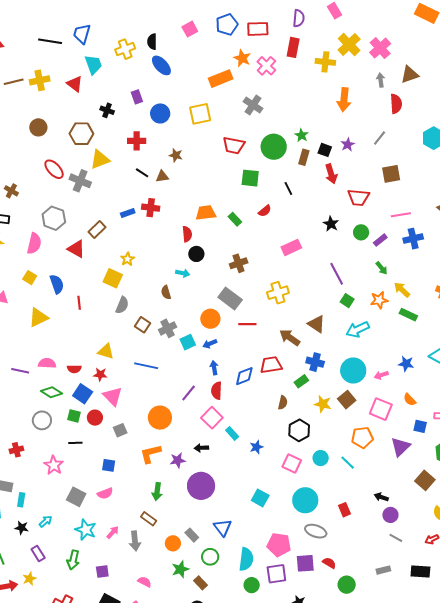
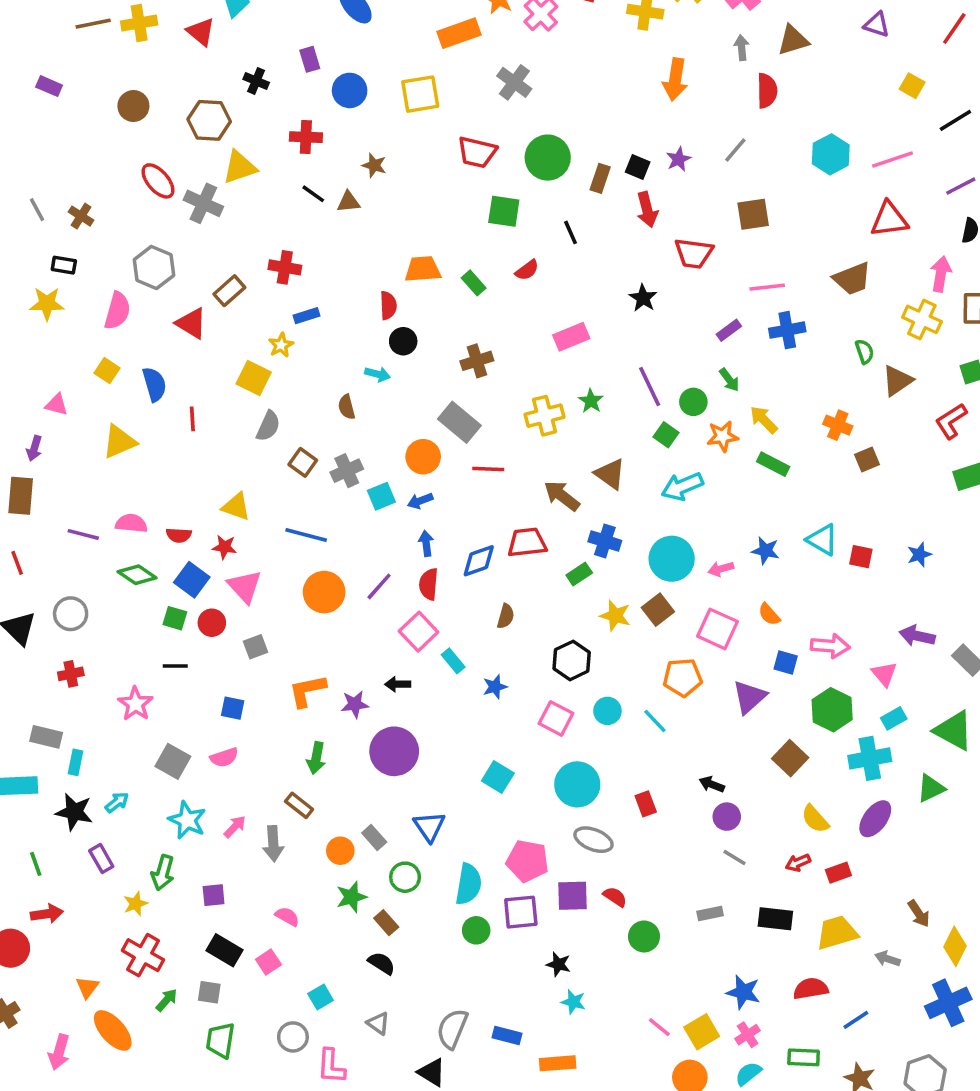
green star: (302, 135) -> (591, 401), moved
red cross: (151, 208) -> (285, 267), moved
blue rectangle: (128, 213) -> (307, 316), moved
green circle: (361, 232) -> (693, 402), moved
brown semicircle: (283, 403) -> (506, 616), moved
orange circle: (160, 418) -> (324, 592), moved
gray circle: (42, 420) -> (71, 614), moved
black star: (22, 528) -> (74, 812), size x1.5
yellow star: (29, 579) -> (136, 904), moved

